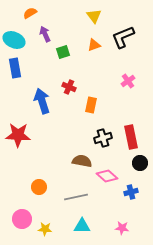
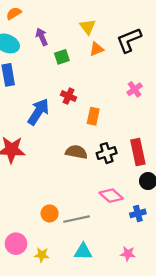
orange semicircle: (30, 13) -> (14, 13), moved
yellow triangle: (94, 16) -> (88, 27), moved
blue arrow: (42, 101) -> (38, 112), turned 50
brown semicircle: (82, 161) -> (76, 152), moved
orange circle: (39, 187) -> (50, 213), moved

